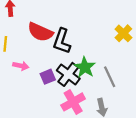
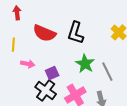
black L-shape: (62, 41) -> (76, 33), moved
black cross: (68, 74) -> (46, 91), moved

